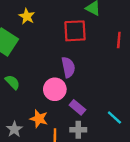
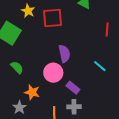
red square: (75, 31) -> (53, 18), moved
cyan line: (114, 118) -> (100, 66), moved
orange star: (39, 119) -> (32, 92), moved

